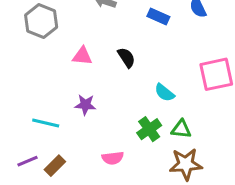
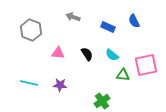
cyan semicircle: (164, 93) -> (112, 55), moved
cyan line: (46, 123) -> (29, 83), moved
green triangle: (181, 129) -> (123, 75), moved

